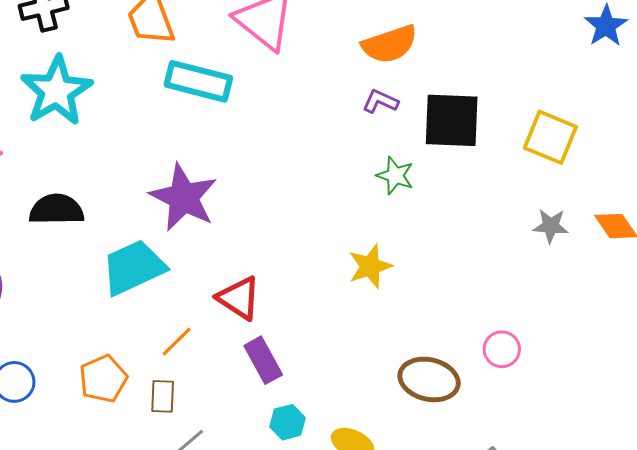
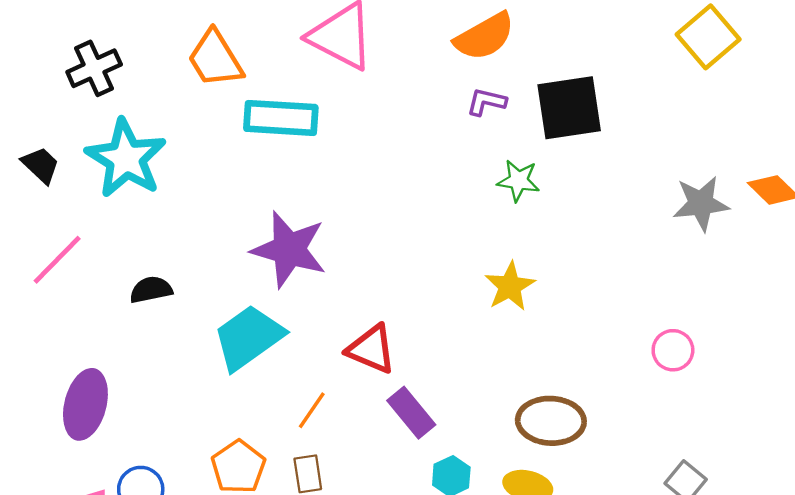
yellow square: (550, 137) -> (708, 37), moved, turned 38
black semicircle: (56, 210) -> (151, 290), size x0.7
gray star: (551, 226) -> (701, 203), size x1.4
brown ellipse: (429, 379) -> (551, 421), moved

